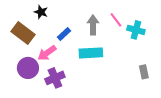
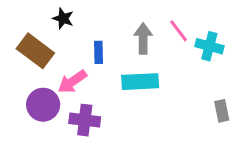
blue rectangle: (64, 34) -> (99, 52), turned -48
purple cross: (55, 78) -> (85, 120), turned 30

